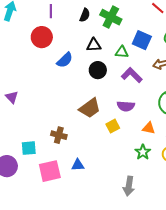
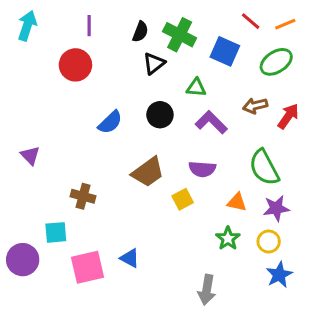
blue square: (142, 40) -> (225, 51), moved
black triangle: (94, 45) -> (154, 63), moved, turned -35
blue semicircle: (65, 60) -> (110, 122), moved
brown cross: (59, 135) -> (83, 196), moved
blue triangle: (78, 165) -> (130, 258), turned 32

